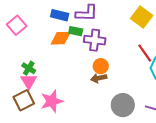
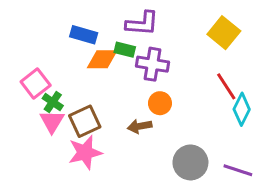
blue rectangle: (60, 15) -> (84, 35), moved
pink square: (17, 25) -> (36, 84), moved
brown arrow: (99, 78) -> (140, 126), moved
brown square: (24, 100) -> (85, 121), moved

